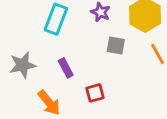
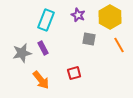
purple rectangle: (66, 68) -> (43, 48), moved

